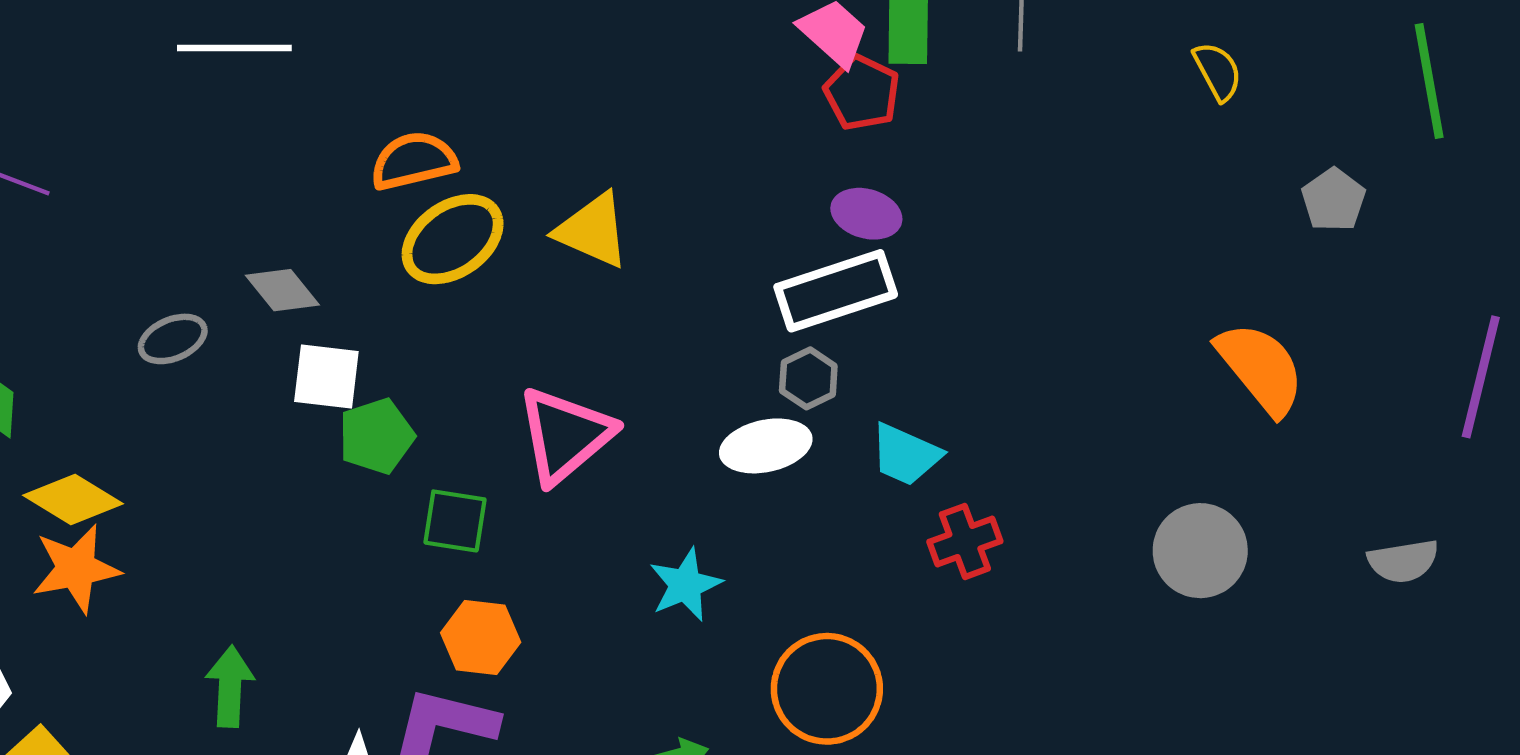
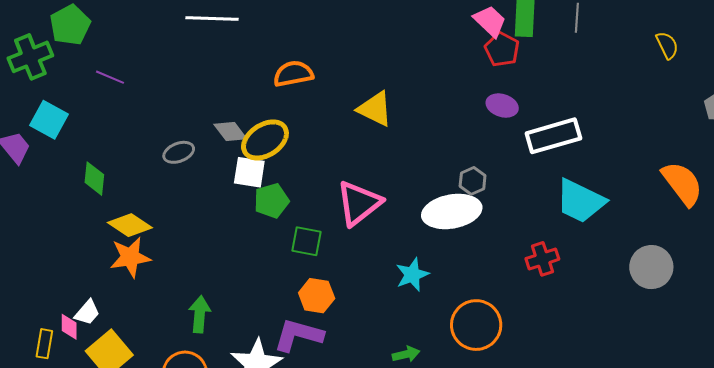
yellow ellipse: (453, 239) -> (265, 140), moved
white rectangle: (836, 291) -> (553, 136), moved
white ellipse: (766, 446) -> (452, 211), size x1.4
cyan trapezoid: (906, 455) -> (580, 201), moved, size x1.5

